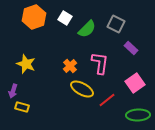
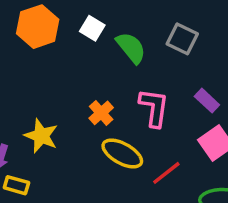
green semicircle: (87, 29) -> (131, 48), turned -84
purple rectangle: (131, 48) -> (207, 101), moved
yellow star: (26, 64) -> (41, 136), moved

